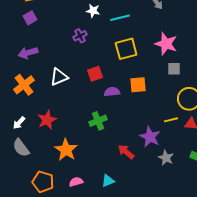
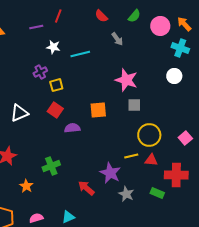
yellow square: (126, 49) -> (56, 85), moved, size x0.6
red square: (95, 74) -> (55, 110), turned -35
orange square: (138, 85) -> (98, 110), moved
green cross: (98, 121) -> (51, 166), moved
orange star: (66, 150) -> (26, 186), size x0.6

